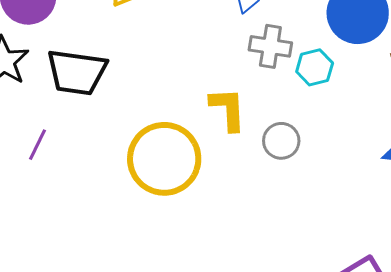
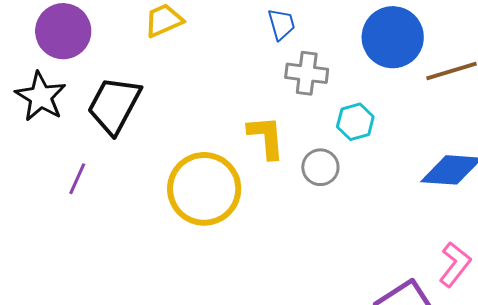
cyan hexagon: (315, 67) -> (355, 122), moved
black trapezoid: (77, 72) -> (114, 105), turned 112

